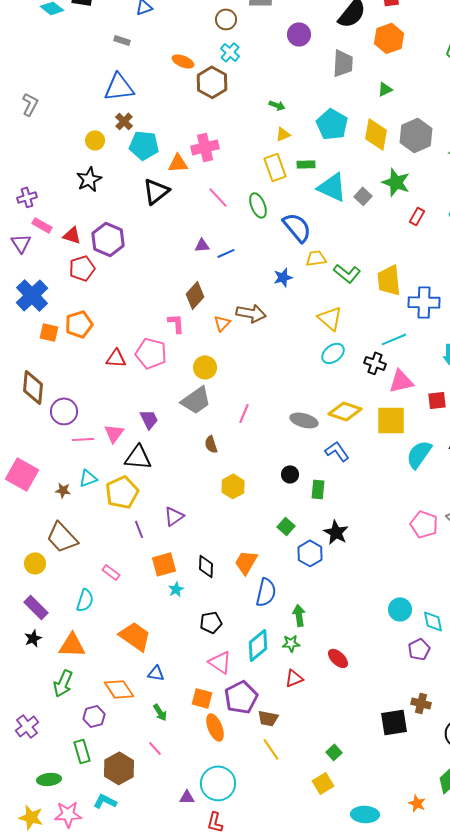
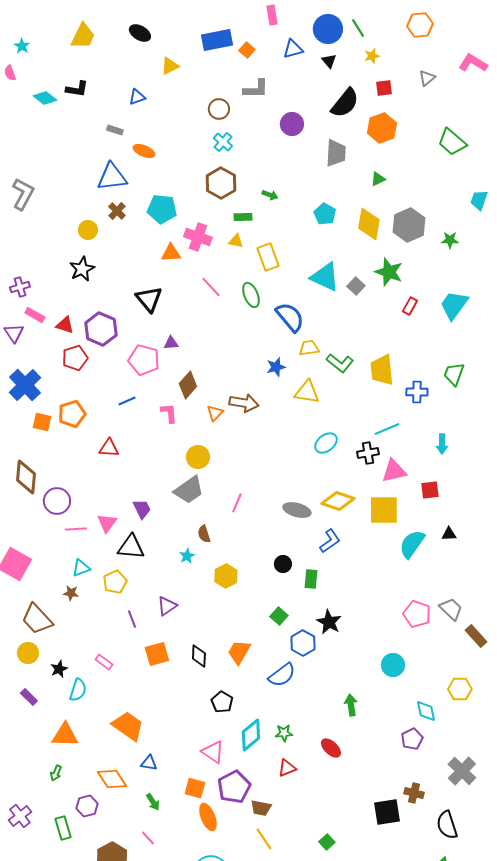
orange ellipse: (183, 61) -> (144, 151), moved
brown hexagon: (212, 82) -> (221, 183), moved
gray L-shape: (30, 104) -> (23, 194), size x1.4
cyan pentagon: (332, 124) -> (325, 214), size x0.7
yellow triangle: (283, 134) -> (236, 241), moved, turned 35
cyan pentagon: (144, 145) -> (162, 209), moved
pink cross: (205, 147) -> (198, 237), turned 32
green rectangle: (306, 164) -> (243, 217), moved
black triangle: (156, 191) -> (149, 299), moved, turned -32
purple triangle: (202, 245) -> (171, 343), moved
blue line: (226, 253) -> (127, 401), moved
blue cross: (424, 302) -> (417, 392), size x0.7
yellow triangle: (330, 318) -> (307, 392), moved, turned -32
pink pentagon: (151, 353) -> (144, 360), moved
black cross: (375, 363) -> (368, 453), turned -30
blue L-shape: (337, 451) -> (330, 541), turned 90
brown star: (63, 490) -> (71, 593), moved
yellow pentagon: (122, 492) -> (115, 582), size x0.7
brown trapezoid: (62, 537) -> (37, 619), moved
cyan star: (176, 589) -> (187, 556), moved
blue semicircle: (266, 592) -> (282, 675), moved, turned 40
purple rectangle: (36, 607) -> (29, 697), size x0.7
cyan circle: (400, 609) -> (393, 665), moved
green arrow: (299, 615) -> (351, 705), moved
black pentagon: (211, 622) -> (222, 702), moved, turned -30
black star: (33, 638) -> (59, 669), moved
green arrow: (63, 683) -> (56, 773), size x0.6
green rectangle: (82, 751) -> (63, 828), moved

